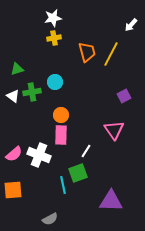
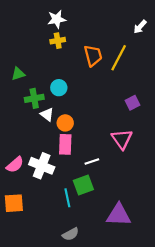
white triangle: (13, 96) -> (47, 114), moved
white line: (86, 151) -> (92, 161), turned 40
gray semicircle: (50, 219) -> (71, 234), moved

